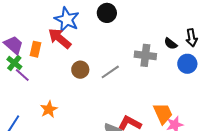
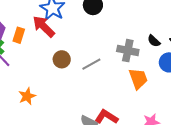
orange trapezoid: (163, 114) -> (138, 79), moved

